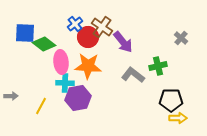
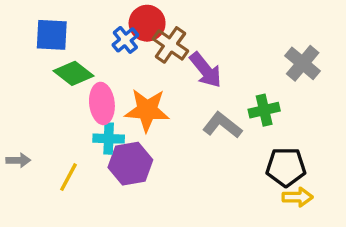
blue square: (25, 33) -> (52, 35), moved
red circle: (88, 37) -> (147, 23), moved
gray cross: (181, 38) -> (303, 63), size x1.5

